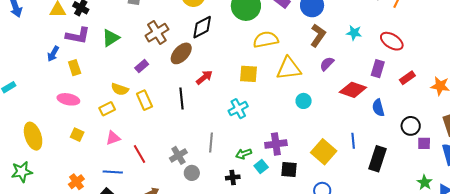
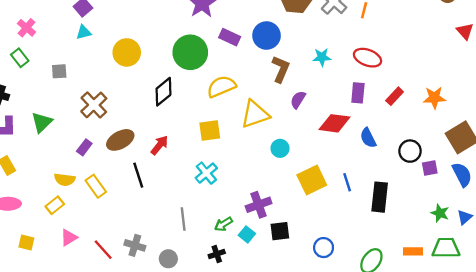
black diamond: (202, 27) -> (163, 92), moved
brown ellipse: (181, 53) -> (120, 140), moved, turned 30
yellow square: (324, 152) -> (312, 180), moved, turned 35
gray cross: (178, 155) -> (135, 245), moved, turned -30

